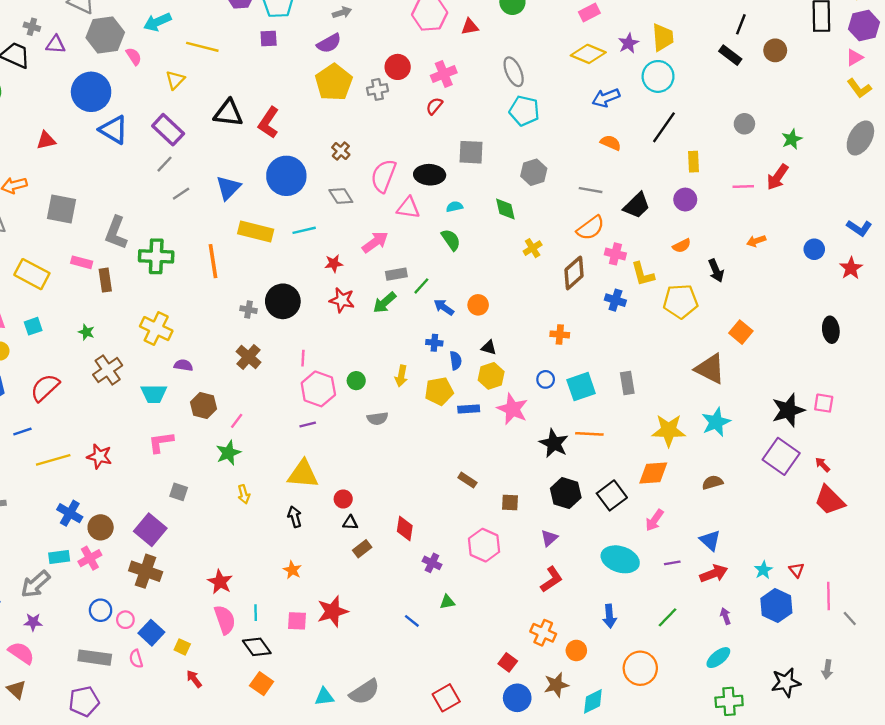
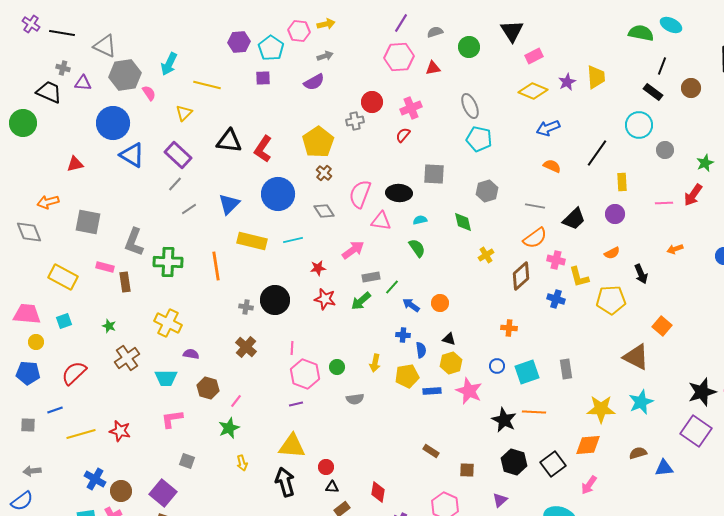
cyan arrow: (157, 22) -> (169, 64), turned -40
cyan circle: (658, 76) -> (639, 125), moved
yellow pentagon: (334, 82) -> (318, 142), moved
black arrow: (295, 517) -> (285, 482), size x1.6
blue triangle: (710, 540) -> (664, 468), moved, turned -48

